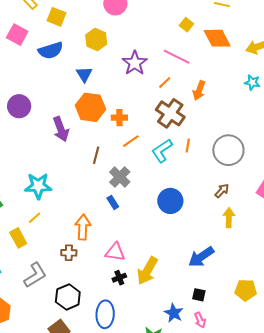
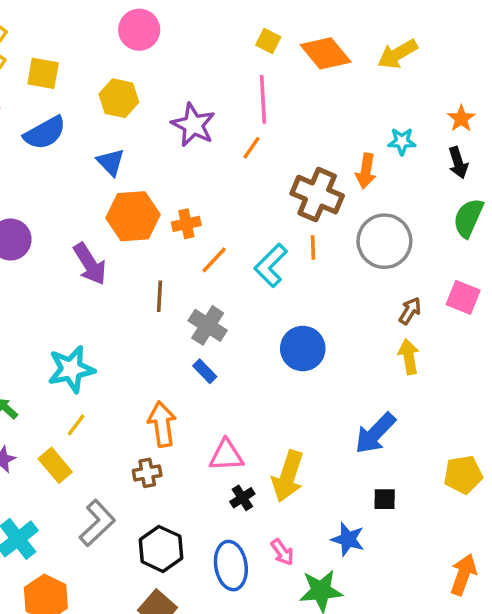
pink line: (177, 57) -> (263, 99), turned 72
cyan star: (252, 82) -> (402, 141), moved
orange arrow: (199, 90) -> (366, 171), moved
brown cross: (170, 113) -> (317, 195), moved
brown arrow: (222, 191) -> (410, 311), moved
pink arrow: (200, 320) -> (282, 552), moved

